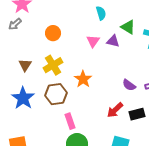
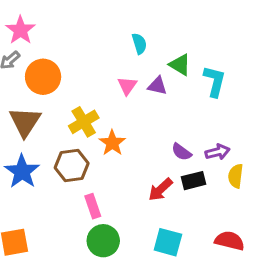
orange circle: (53, 33) -> (43, 77), moved, size x1.5
brown triangle: (25, 65) -> (25, 122), size x1.6
yellow cross: (53, 65) -> (84, 122), moved
black rectangle: (137, 114) -> (193, 181), moved

